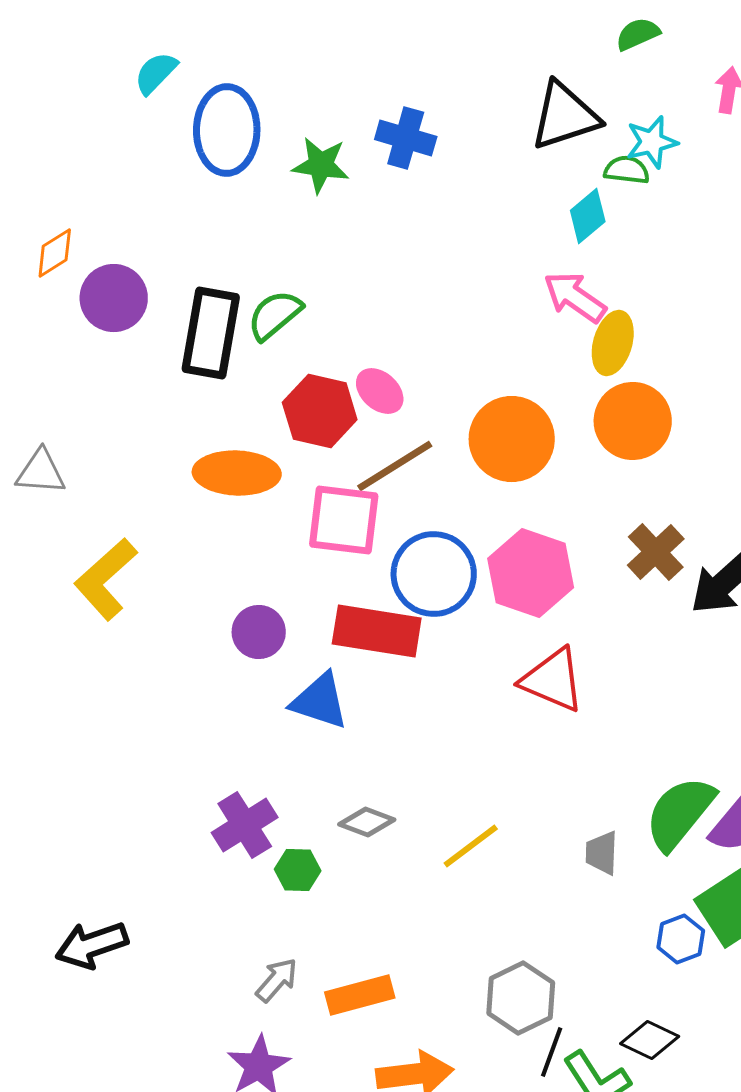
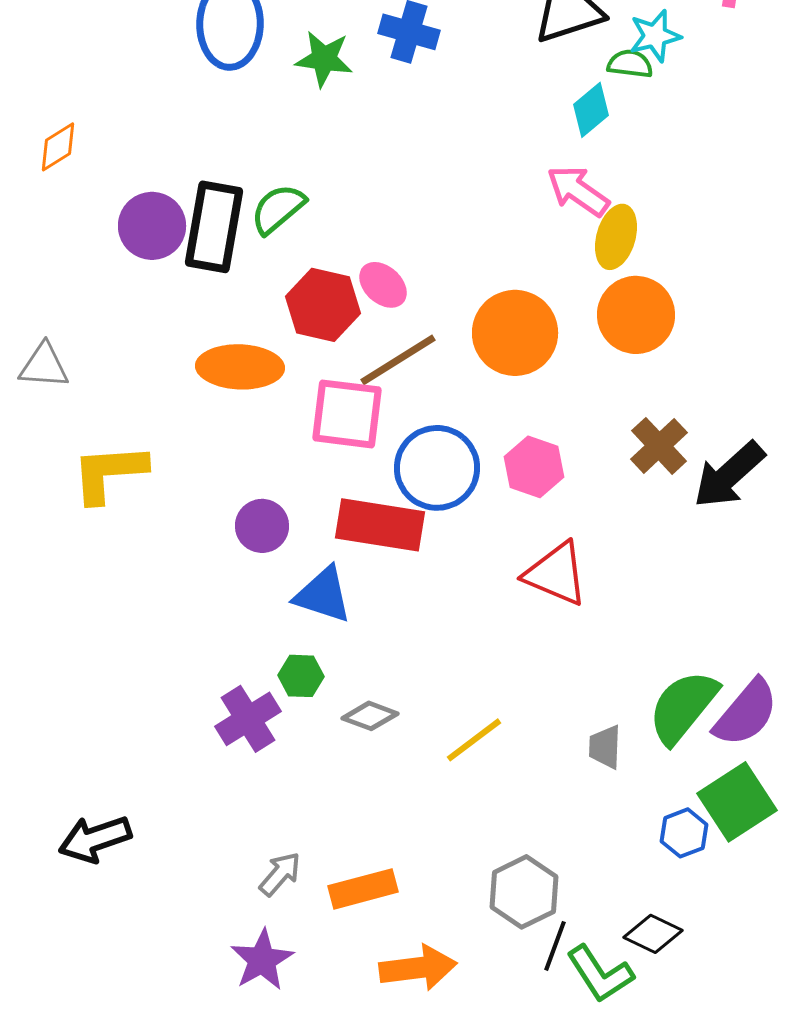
purple circle: (114, 298) -> (152, 226), moved
pink hexagon: (531, 573) -> (534, 467), size x0.7
yellow L-shape: (106, 579) -> (109, 473), turned 38
green hexagon: (298, 870) -> (301, 676), moved

